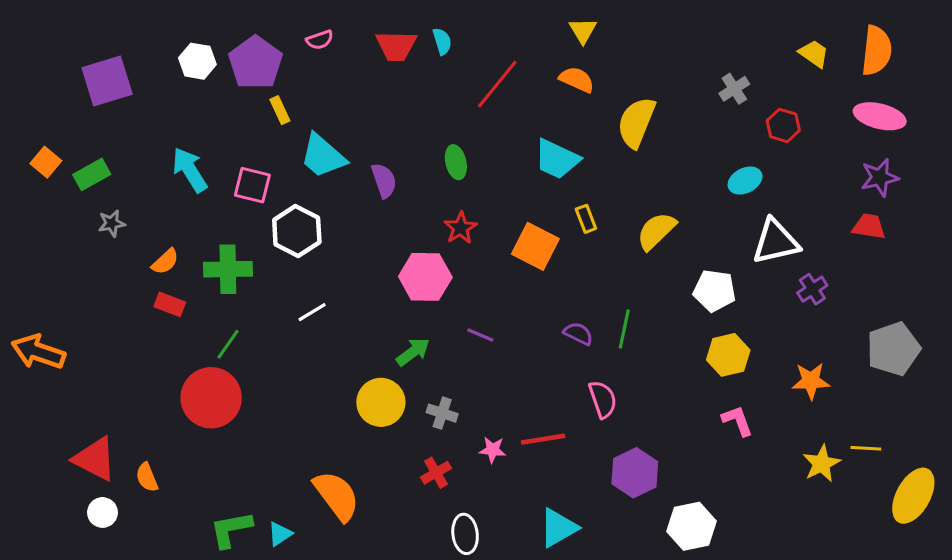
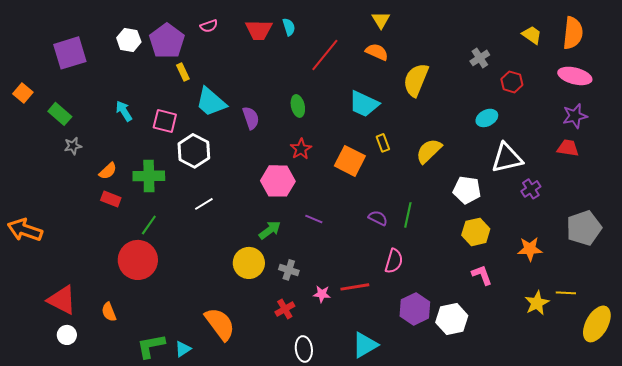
orange square: (46, 162) -> (23, 93), moved
cyan arrow: (190, 170) -> (124, 111), size x0.7
green rectangle: (92, 174) -> (60, 114), turned 70
pink semicircle: (603, 399) -> (394, 261), turned 35
orange semicircle: (147, 477) -> (109, 312), moved
white hexagon: (691, 526) -> (452, 319), moved

